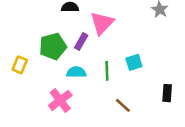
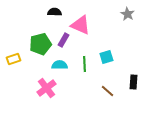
pink triangle: (102, 23) -> (80, 25), turned -50
yellow rectangle: (20, 65) -> (13, 59), turned 48
brown line: (123, 105) -> (107, 91), moved

